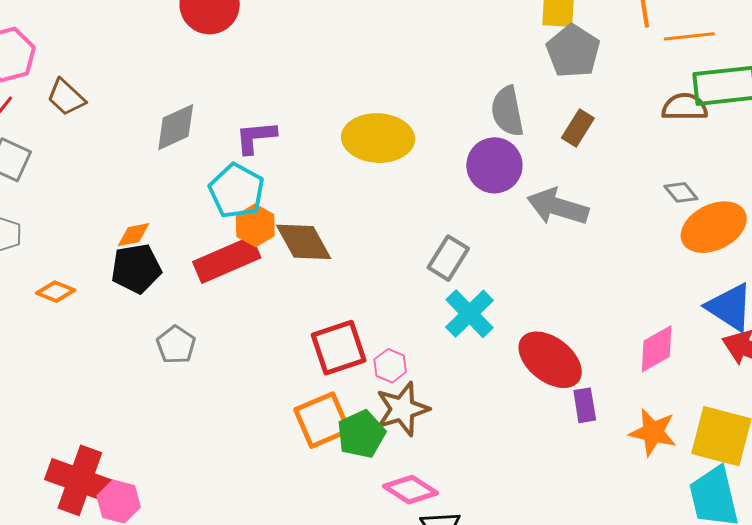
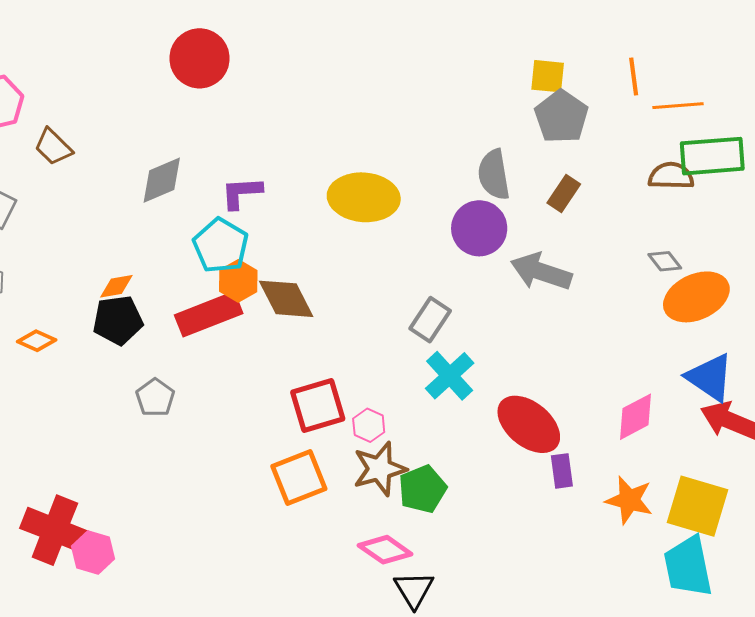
green pentagon: (361, 434) -> (422, 489), moved

